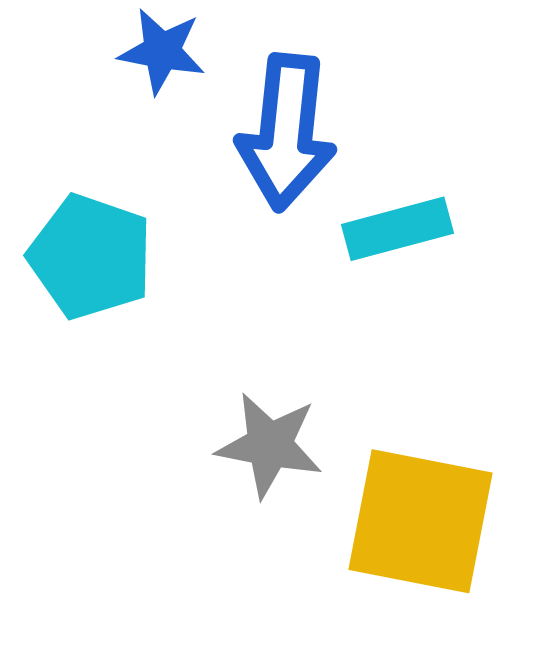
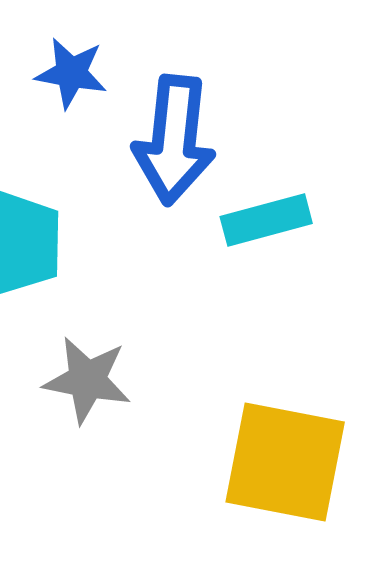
gray star: (269, 445) -> (87, 380), moved

